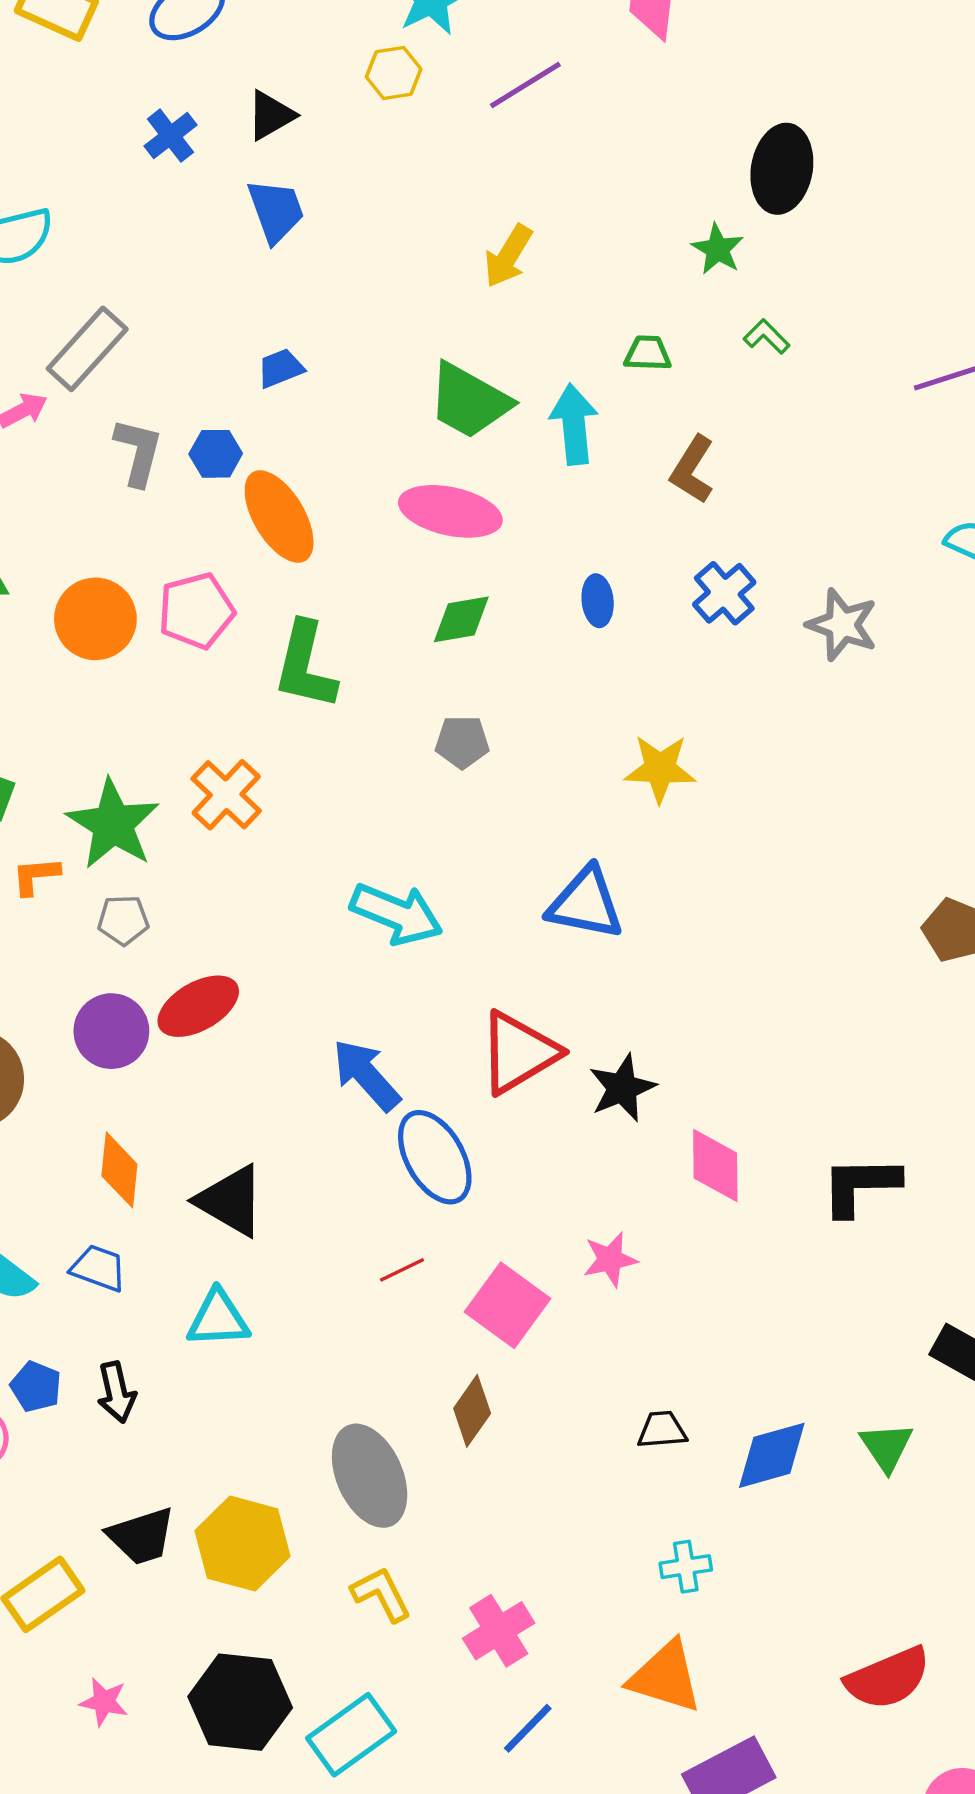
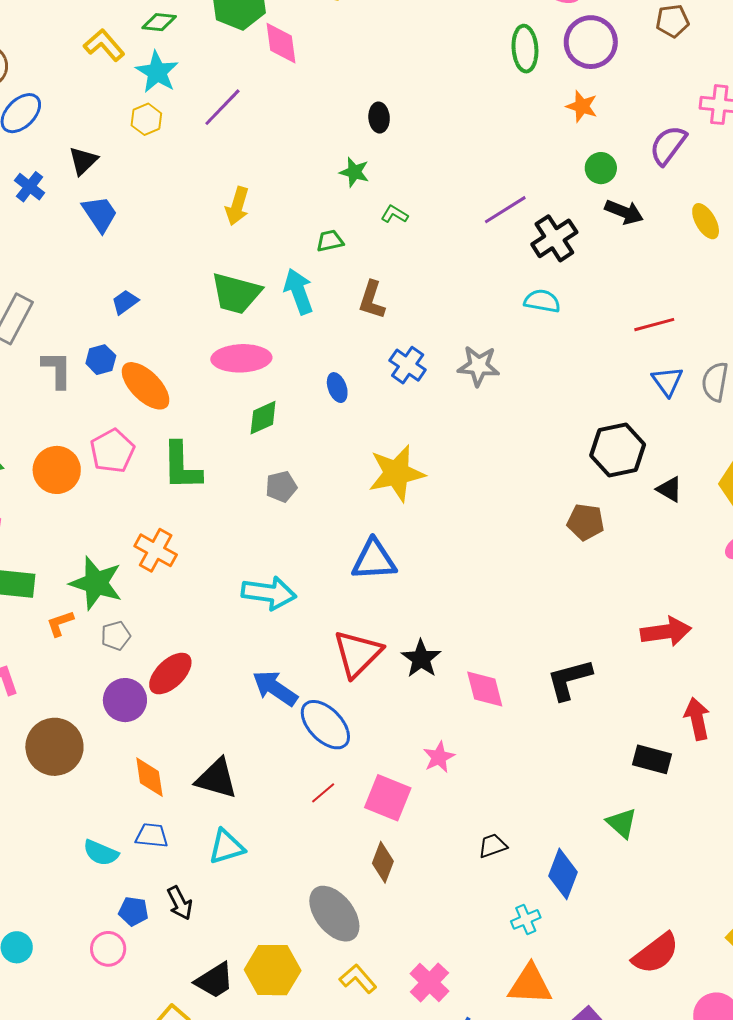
black ellipse: (782, 169) -> (379, 118), size x0.6
yellow star: (660, 769) -> (397, 473), size x1.4
blue diamond: (772, 1455) -> (563, 874), moved, turned -39

